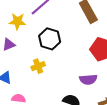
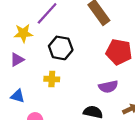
yellow cross: (38, 66) -> (52, 79), turned 32

